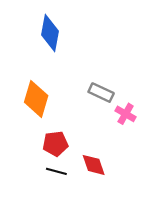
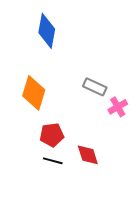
pink cross: (126, 114) -> (118, 107), turned 30

